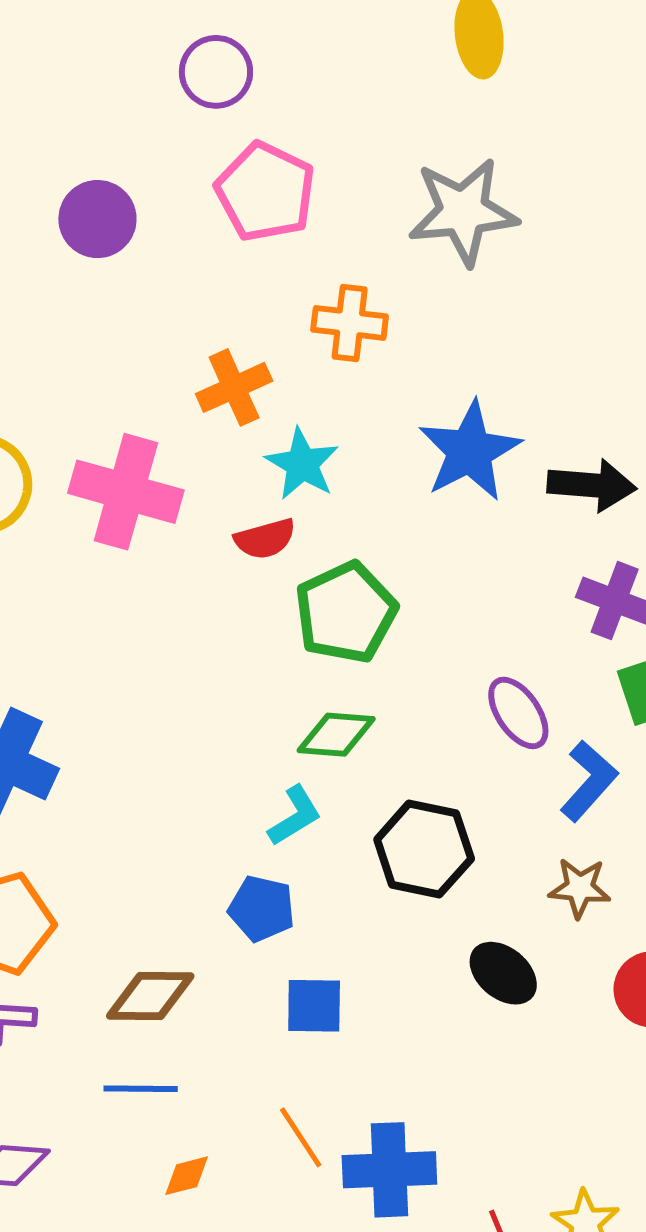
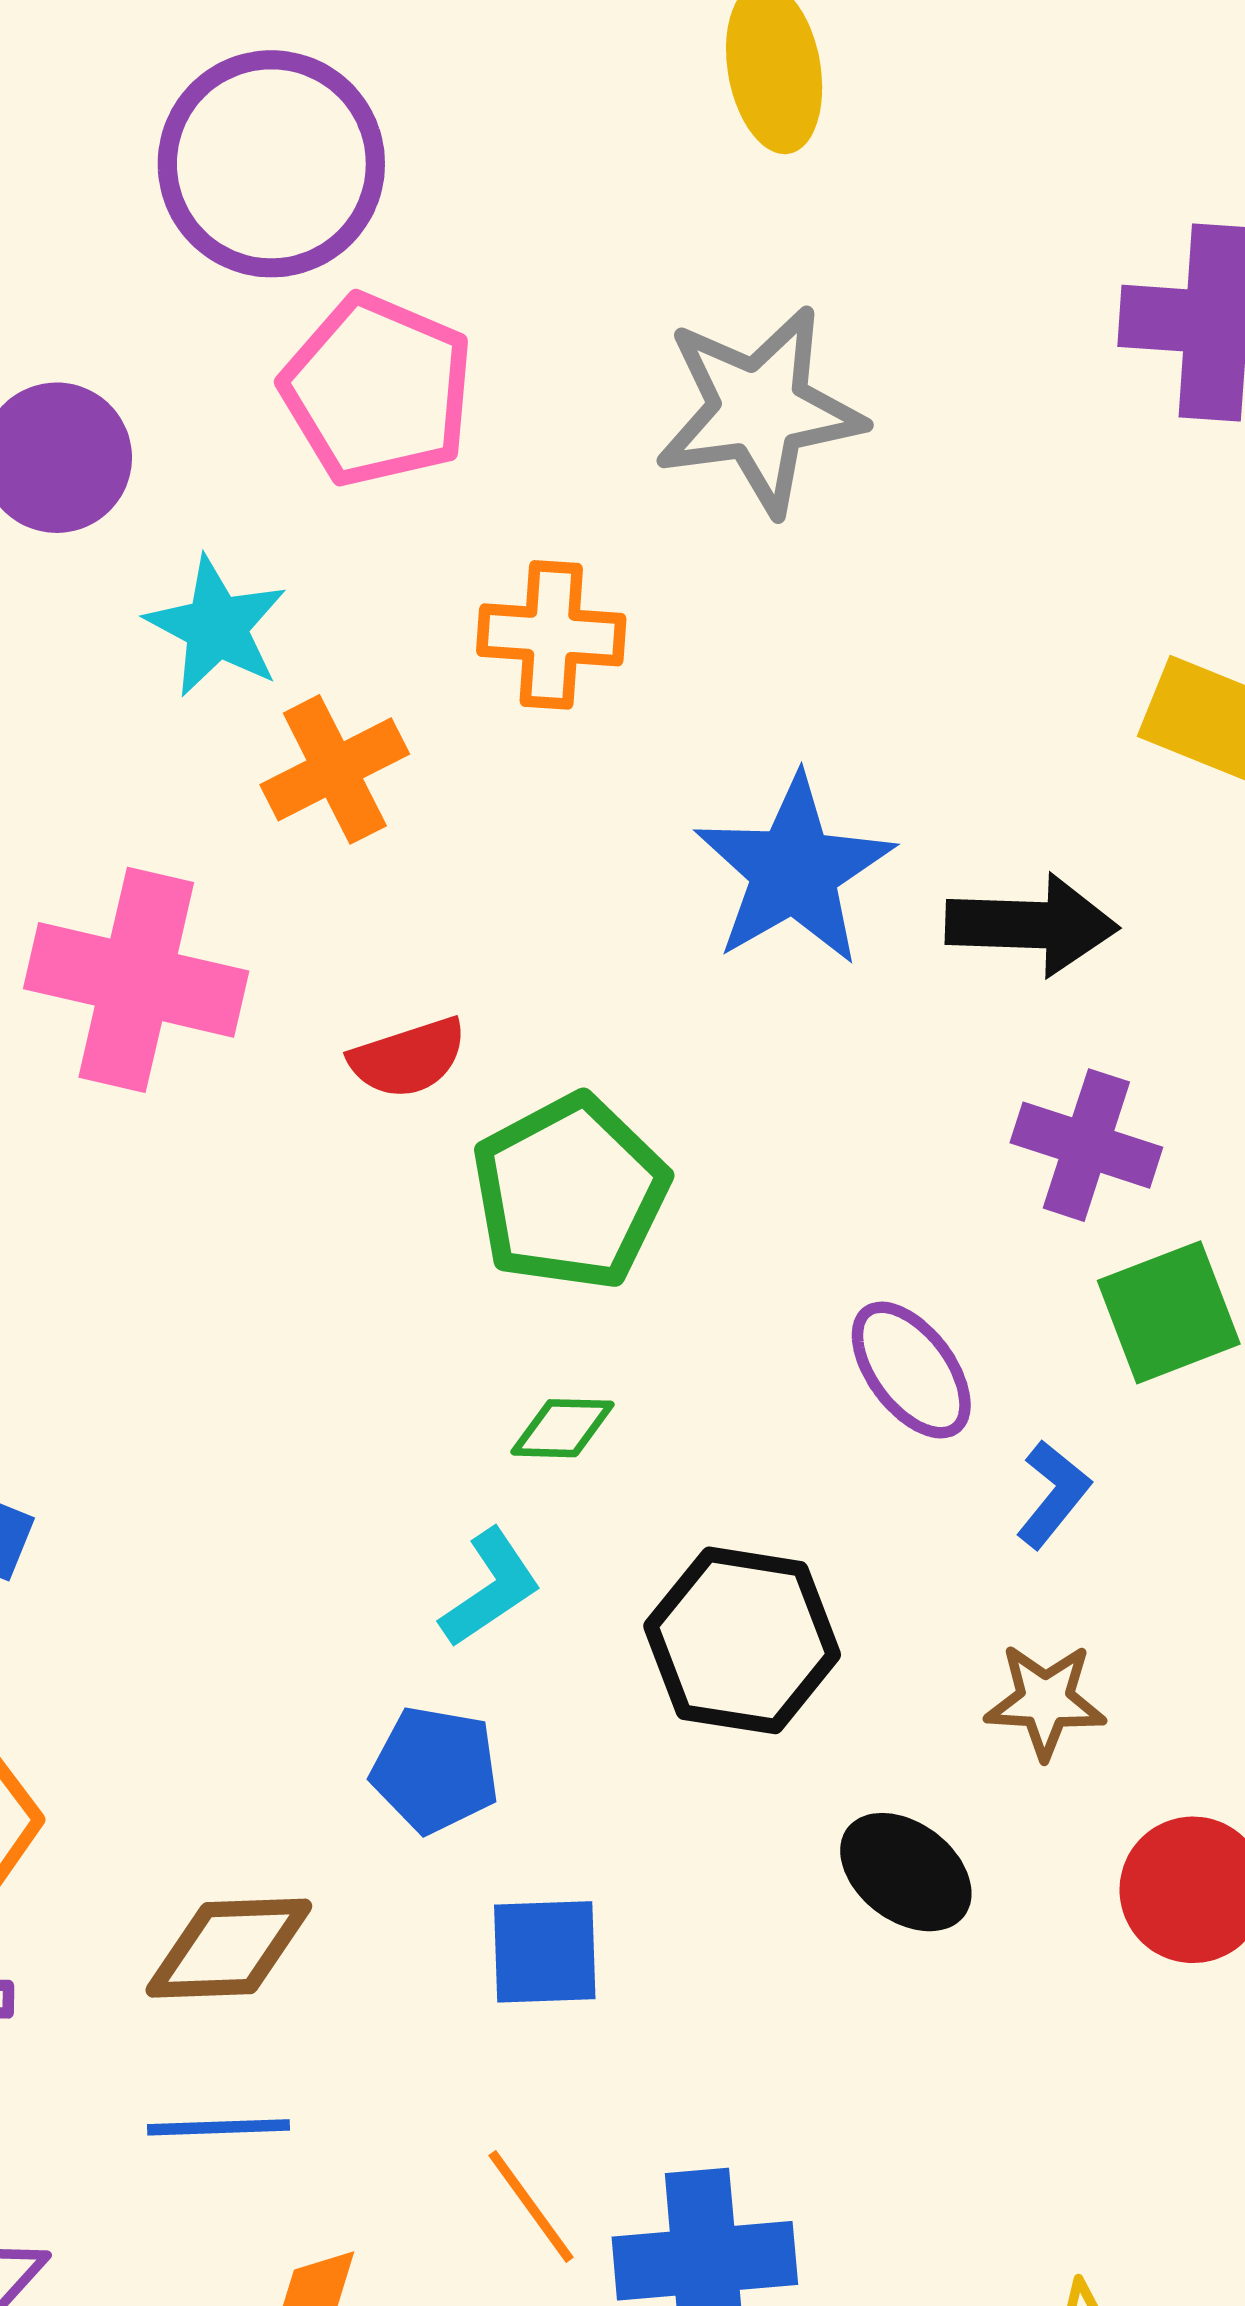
purple circle: (216, 72) -> (271, 164), size x1.6
cyan star: (302, 464) -> (216, 627), moved
green diamond: (336, 735) -> (562, 1428), size x0.7
blue L-shape: (589, 781) -> (1053, 1494), size x0.7

